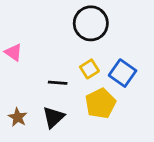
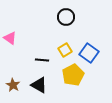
black circle: (91, 23) -> (66, 17), size x0.7
black triangle: (54, 117) -> (39, 85), turned -48

